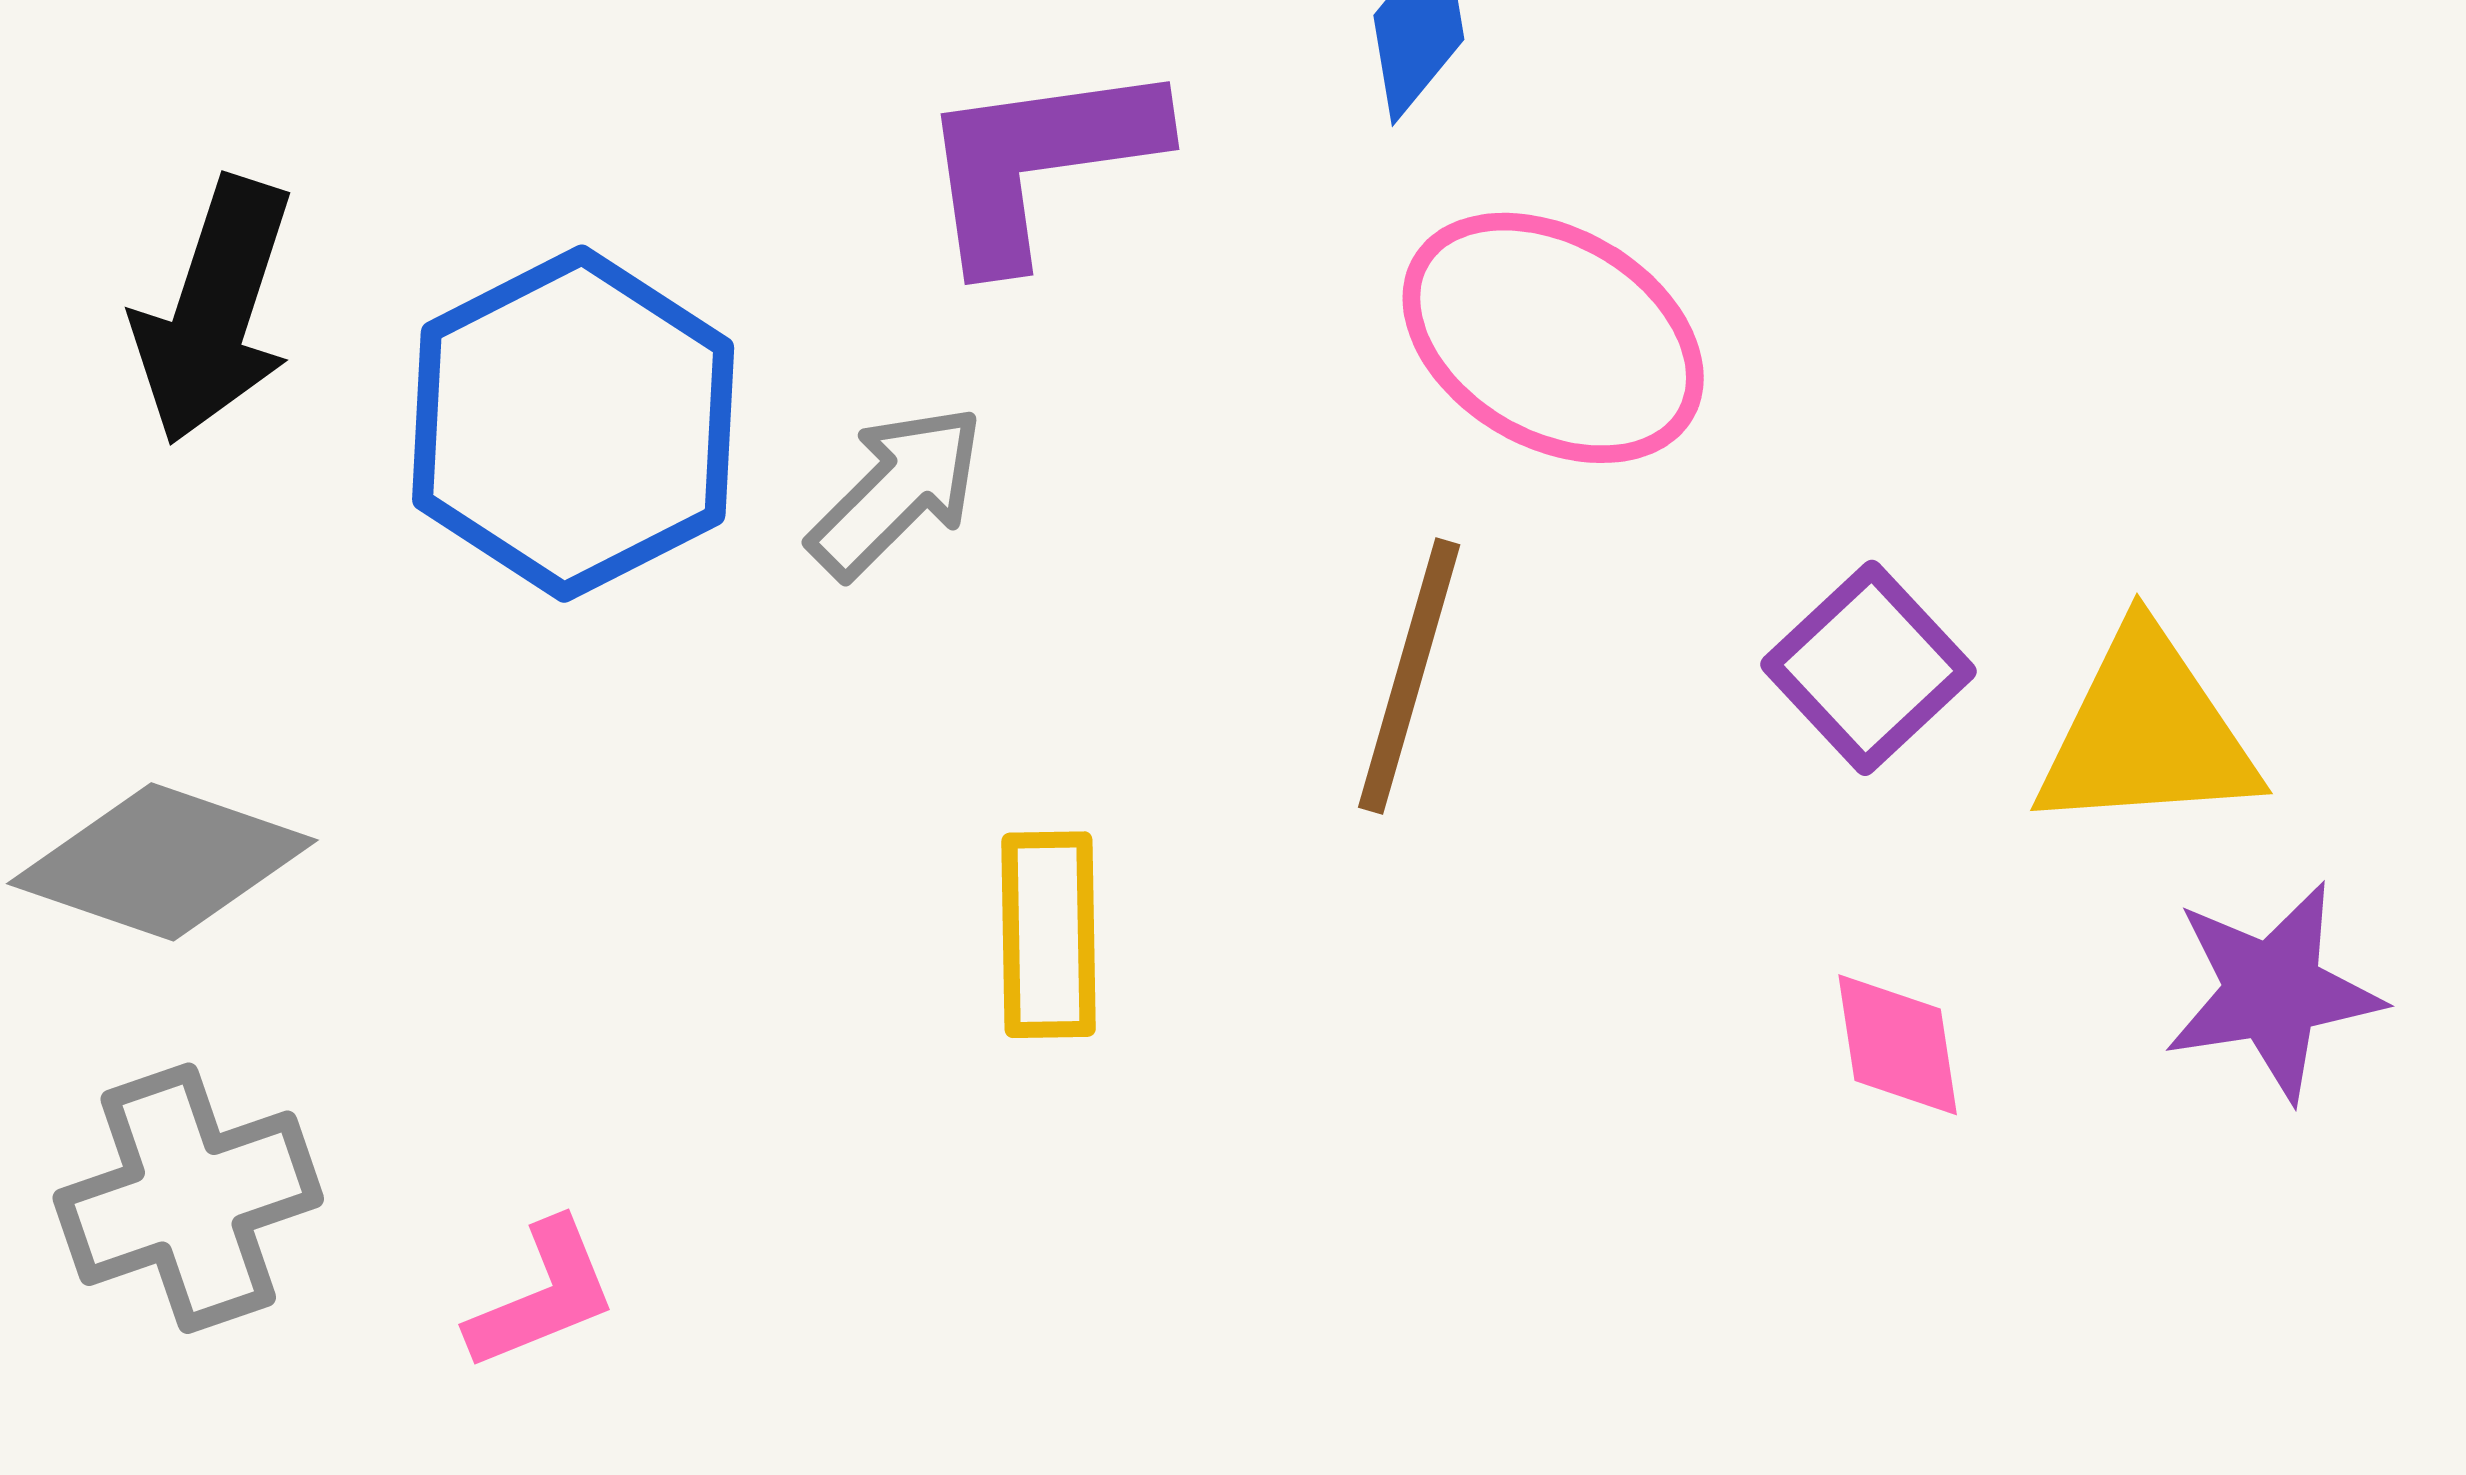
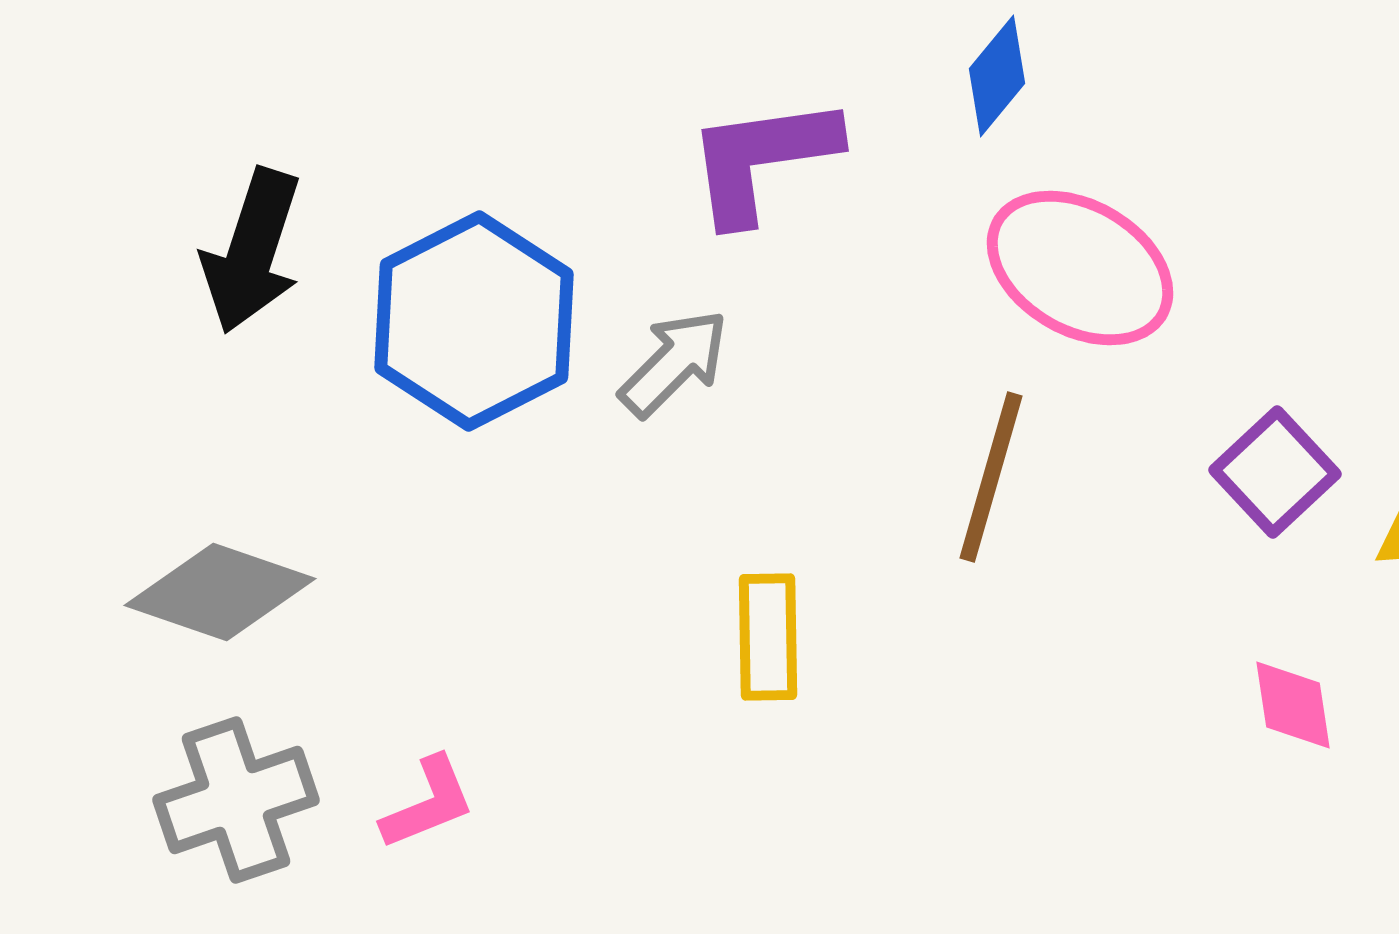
pink L-shape: (542, 1295) -> (428, 803), moved

